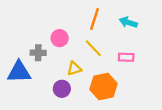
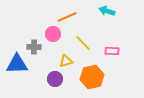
orange line: (95, 19) -> (67, 17), moved, turned 48
cyan arrow: (128, 22) -> (107, 11), moved

